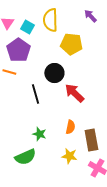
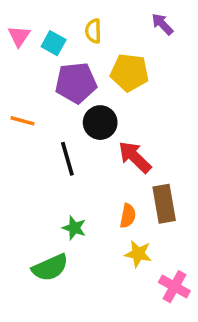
yellow semicircle: (50, 20) -> (93, 31), size x0.6
purple pentagon: (18, 50) -> (76, 83), moved, turned 30
brown rectangle: (91, 140) -> (164, 204), moved
yellow star: (69, 156) -> (138, 254), moved

